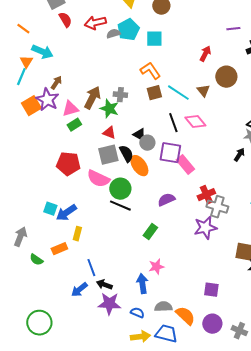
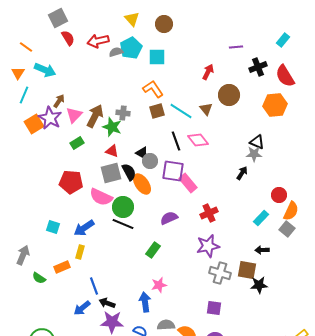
orange triangle: (26, 62) -> (18, 73), moved
pink triangle: (70, 109) -> (74, 115), moved, turned -30
gray cross: (217, 207) -> (220, 273), moved
blue arrow: (66, 213) -> (84, 228), moved

